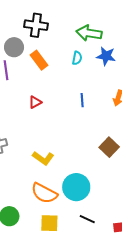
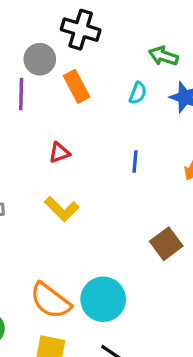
green arrow: (89, 33) -> (163, 56), size x0.7
yellow L-shape: (43, 158) -> (62, 209), moved

